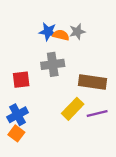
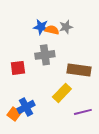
purple line: (97, 114) -> (83, 112), moved
blue cross: (18, 115) -> (26, 107), moved

